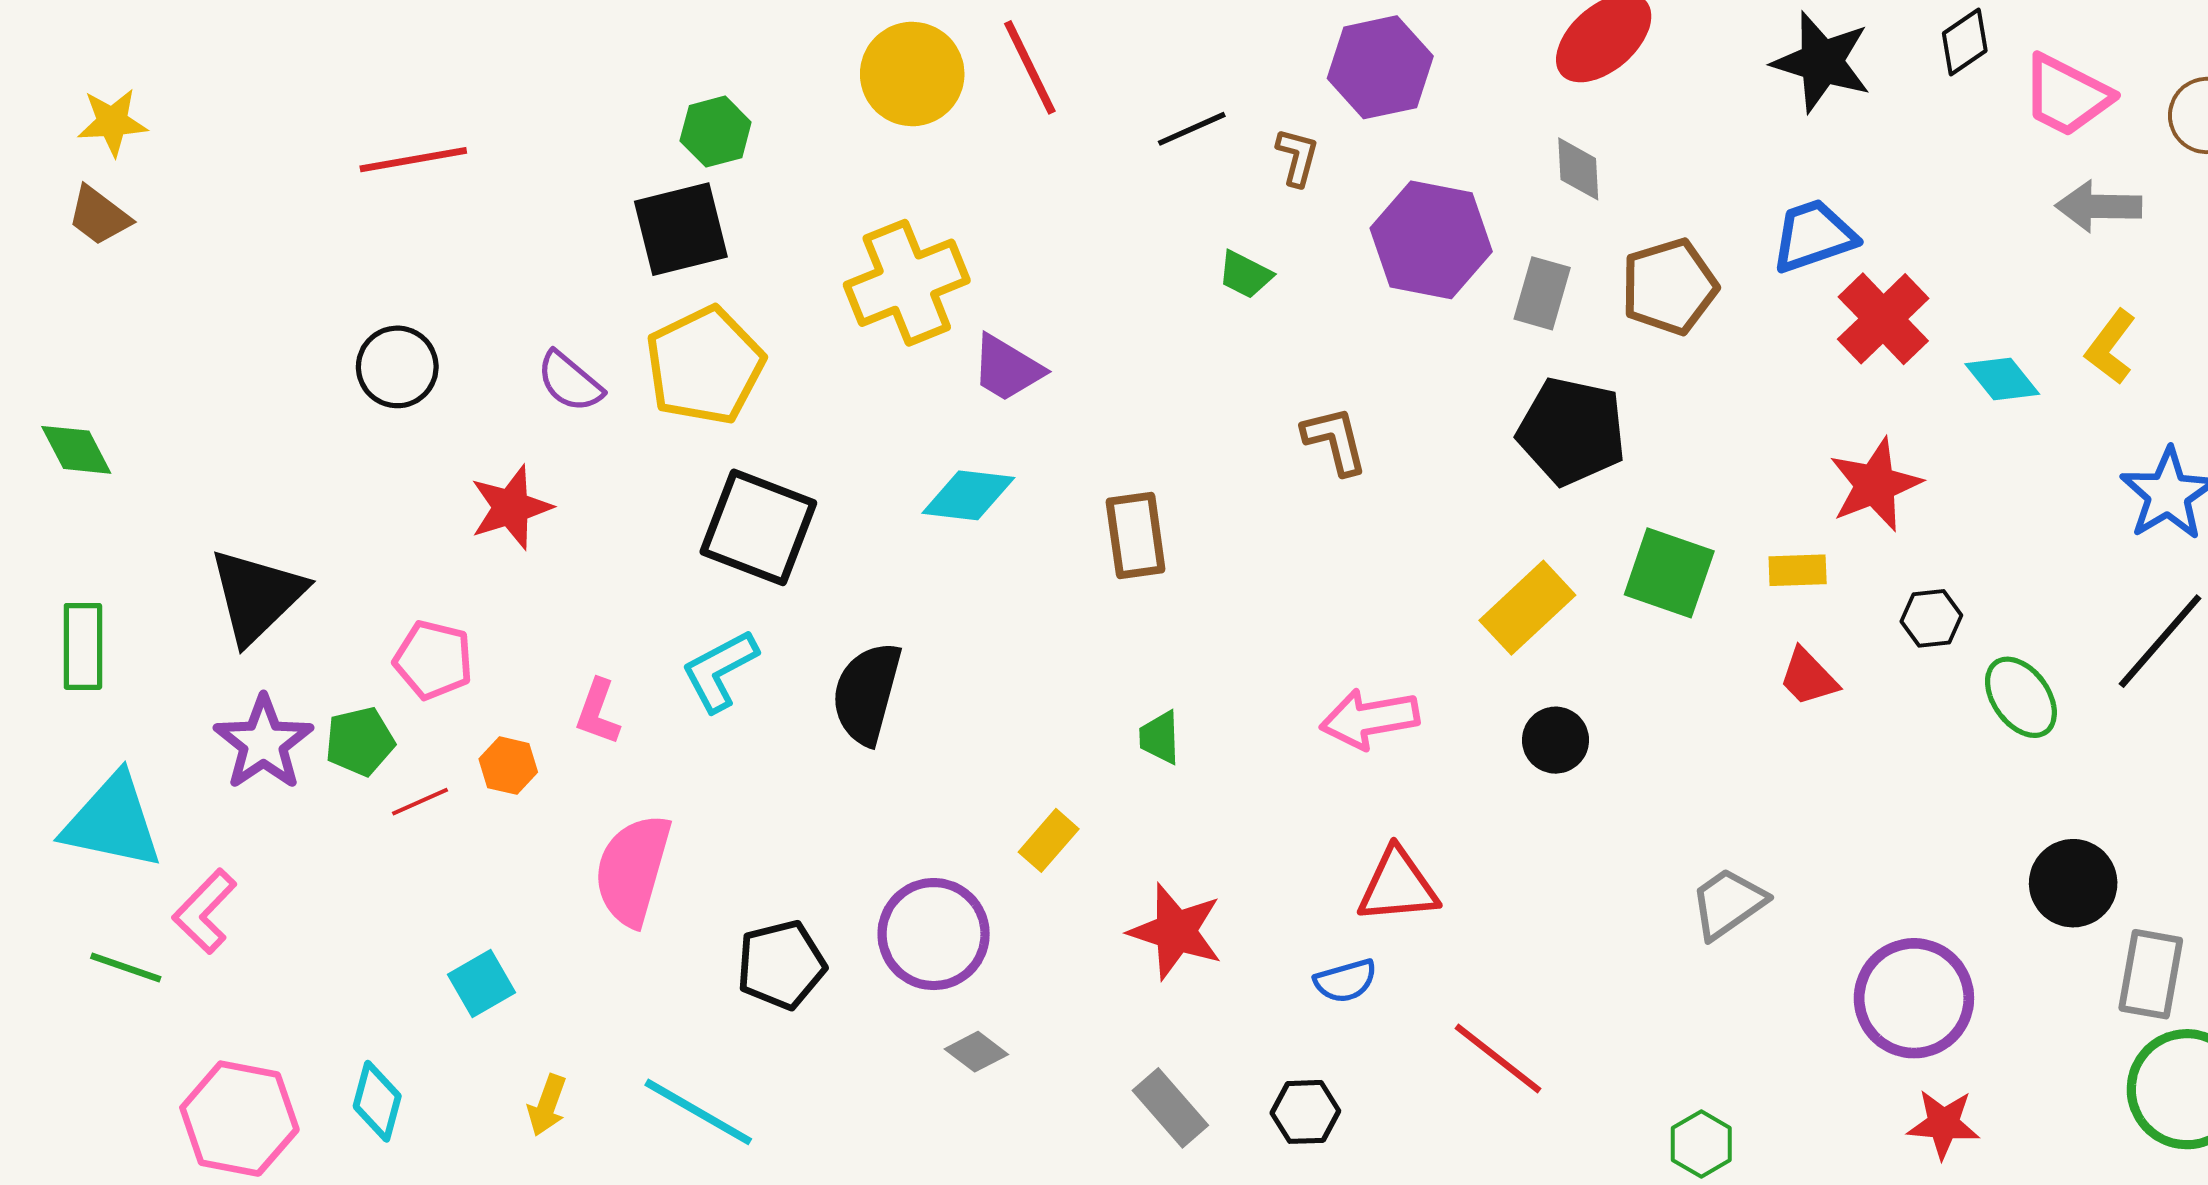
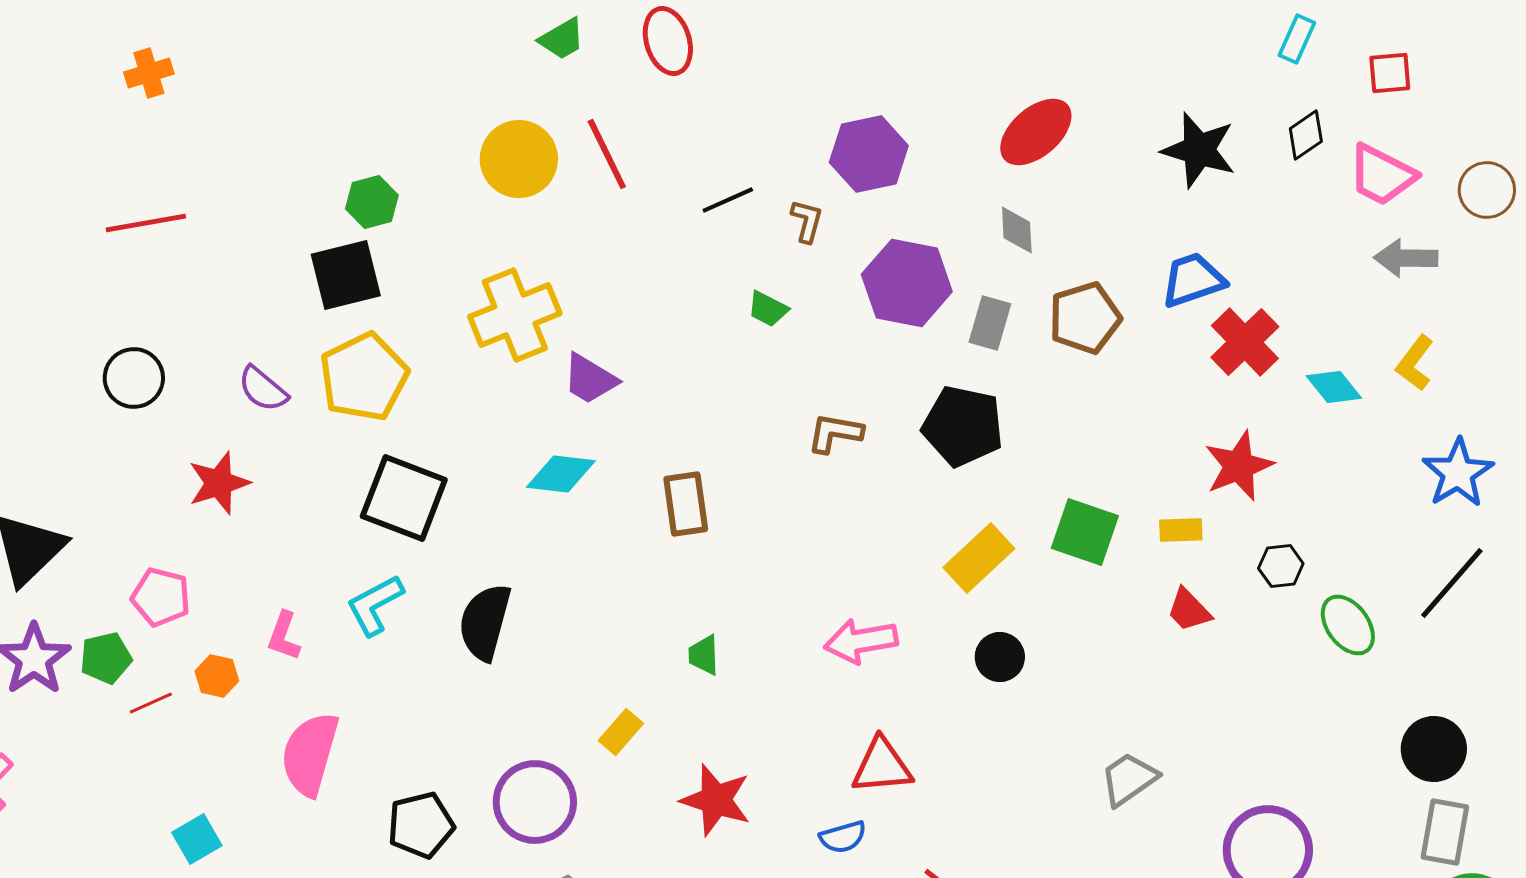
black pentagon: (1572, 431) -> (963, 426), moved
brown L-shape: (1335, 440) -> (835, 433), turned -66
black circle: (2073, 883) -> (1434, 749), moved

